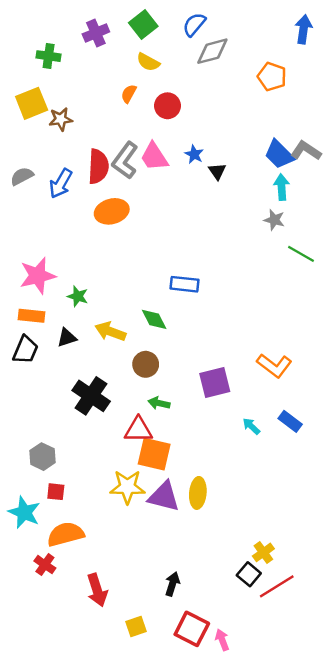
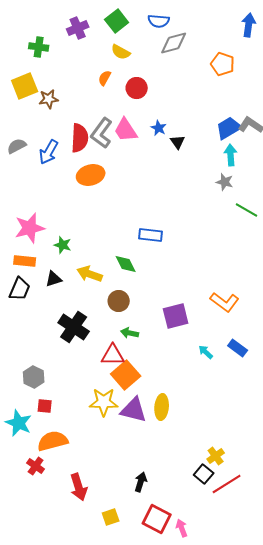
blue semicircle: (194, 24) -> (159, 21), turned -125
blue trapezoid: (279, 154) -> (229, 128), turned 104
orange square: (154, 454) -> (126, 375), turned 36

